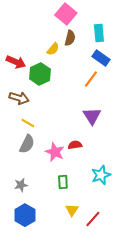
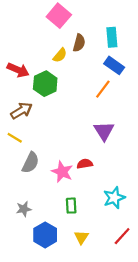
pink square: (66, 14) -> (59, 16), moved
brown arrow: (19, 98) -> (21, 111), turned -48
yellow line: (28, 123) -> (15, 138), moved
blue hexagon: (25, 215) -> (45, 235), moved
red line: (93, 219) -> (122, 236), moved

